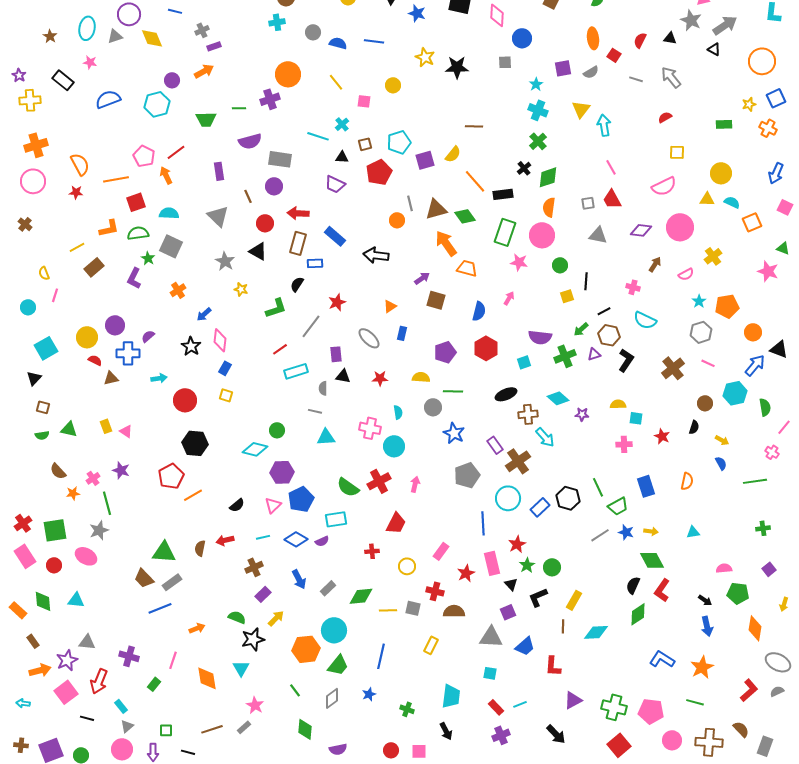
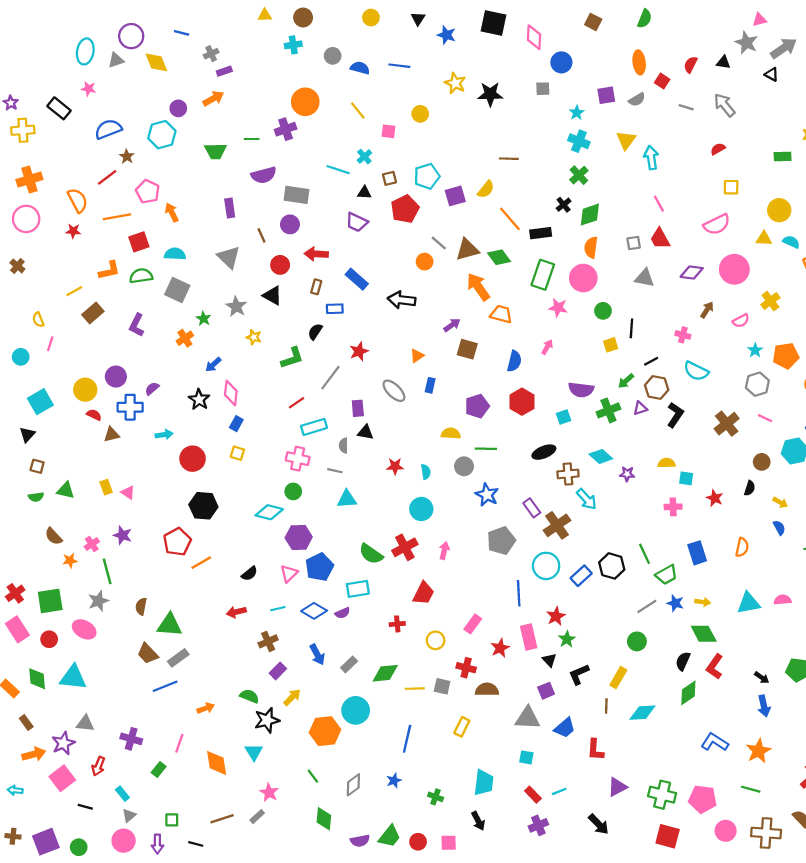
brown star: (50, 36) -> (127, 157), moved
red line: (176, 152) -> (107, 177), moved
gray line: (410, 203) -> (439, 243), turned -35
brown rectangle: (298, 243) -> (316, 287), size x0.6
green star: (148, 258) -> (203, 319), moved
red star: (380, 378) -> (395, 466), moved
pink cross: (370, 428) -> (298, 459), moved
cyan triangle: (693, 532) -> (749, 603), size x1.6
brown semicircle: (200, 548) -> (141, 606), moved
green circle: (552, 567) -> (637, 641), moved
pink semicircle: (724, 568) -> (783, 600), moved
cyan triangle: (76, 600) -> (73, 678), size x1.5
green trapezoid: (338, 665) -> (390, 836), moved
red arrow: (99, 681) -> (98, 766), size x0.7
red square: (619, 745) -> (668, 836), turned -35

